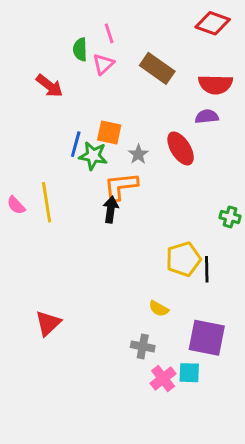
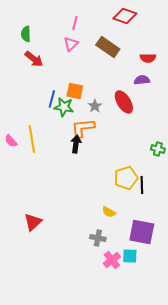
red diamond: (213, 23) -> (125, 16), moved
pink line: (109, 33) -> (75, 23), turned 32
green semicircle: (80, 49) -> (26, 34), moved
red semicircle: (215, 84) -> (148, 58), size x0.7

